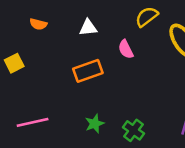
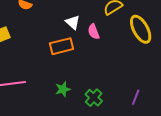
white triangle: (88, 28) -> (73, 22), moved, turned 42

